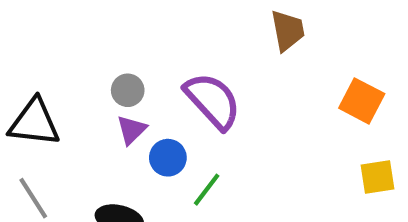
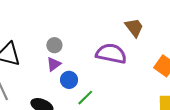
brown trapezoid: (288, 31) -> (134, 28), turned -35
purple semicircle: (213, 101) -> (111, 54), moved, turned -44

